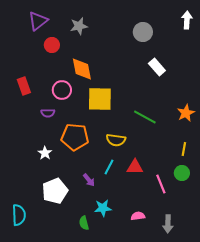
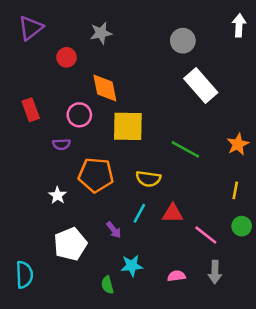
purple triangle: (38, 21) -> (31, 28), moved
white rectangle: (157, 67) -> (201, 85), size x1.5
green circle: (182, 173) -> (242, 226), moved
pink line: (161, 184) -> (206, 235), turned -30
gray arrow: (168, 224) -> (215, 272), moved

